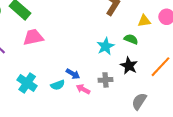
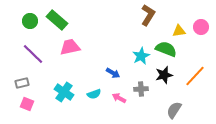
green semicircle: (131, 39) -> (166, 49), size x1.5
black star: (129, 66) -> (164, 75), turned 30
blue arrow: (73, 74) -> (113, 73), moved

